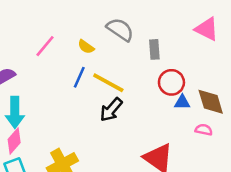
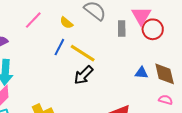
pink triangle: (207, 29) -> (141, 16), moved, turned 30
red circle: (171, 82) -> (153, 29), moved
pink semicircle: (204, 130) -> (166, 100), moved

